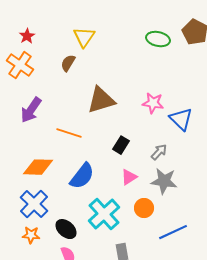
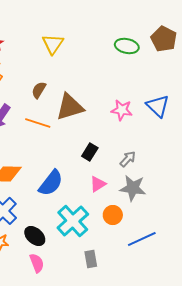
brown semicircle: (68, 63) -> (39, 90), moved
blue triangle: (181, 119) -> (158, 106), moved
orange line: (69, 133) -> (38, 123), moved

